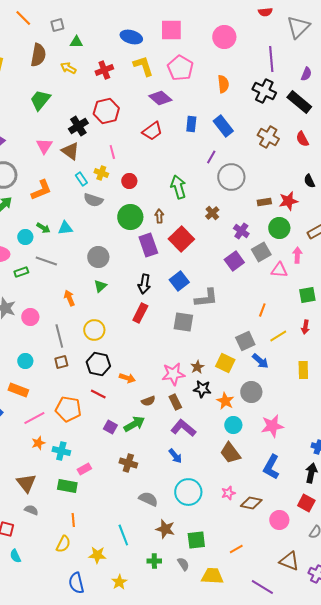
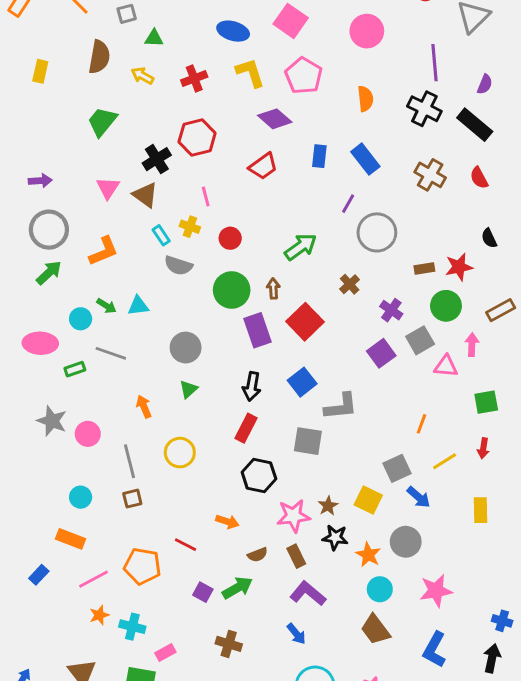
pink square: (171, 30) -> (291, 21), turned 35
green arrow: (178, 187) -> (301, 247), turned 70
black hexagon: (98, 364) -> (259, 476), moved

